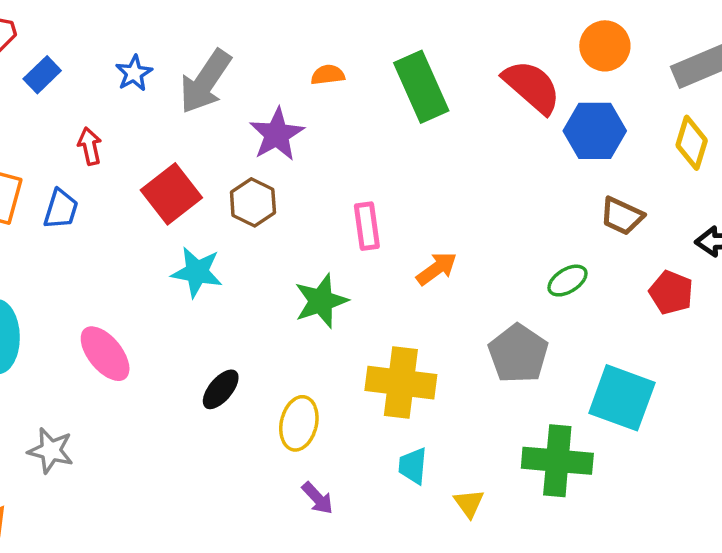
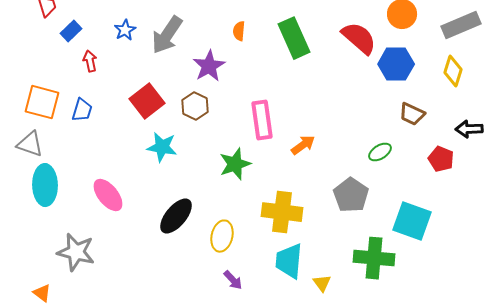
orange semicircle: (328, 75) -> (239, 31), turned -78
red arrow: (90, 146) -> (90, 61), moved
pink rectangle: (367, 226) -> (262, 120), size x1.4
black ellipse: (221, 389) -> (176, 216), size x1.5
gray star: (51, 451) -> (76, 252), size x1.4
cyan trapezoid: (413, 466) -> (289, 261), size x1.6

